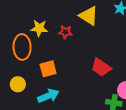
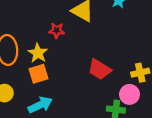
yellow star: (39, 28) -> (38, 53), moved, turned 30

